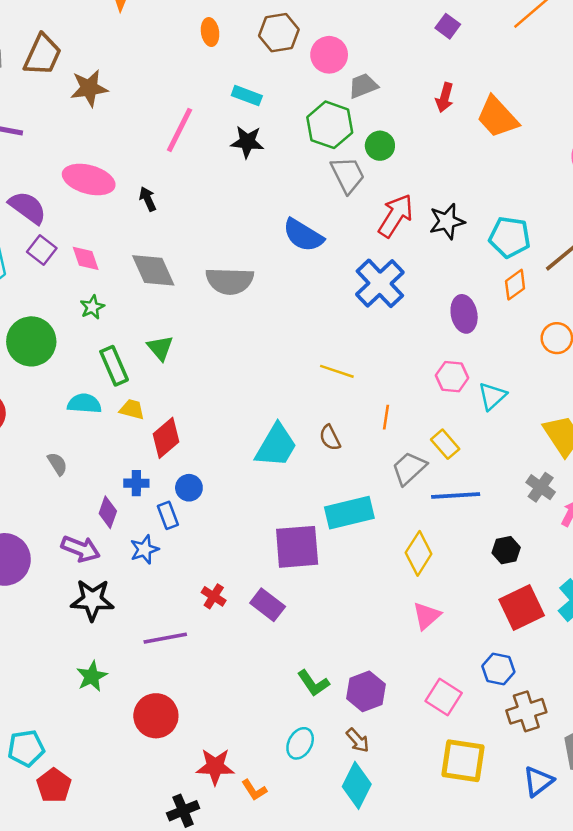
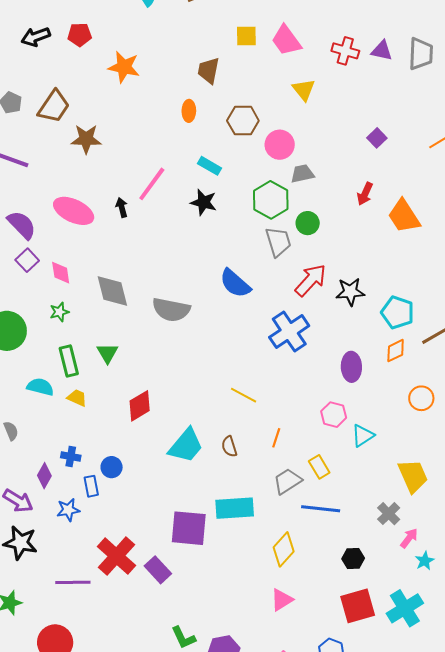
black arrow: (148, 199) -> (122, 207), moved
red diamond: (166, 438) -> (140, 406), moved
red cross: (214, 596) -> (117, 556), size x2.0

